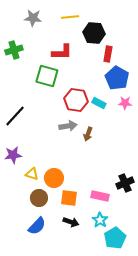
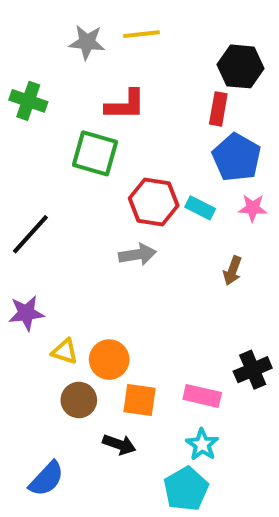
gray star: (33, 18) -> (87, 42), moved
black hexagon: (94, 33) -> (241, 66), moved
green cross: (14, 50) -> (28, 101), turned 36
brown arrow: (88, 134) -> (232, 271), moved
black arrow: (71, 222) -> (119, 444), moved
blue semicircle: (37, 226) -> (46, 479), moved
cyan pentagon: (115, 238) -> (186, 489), moved

